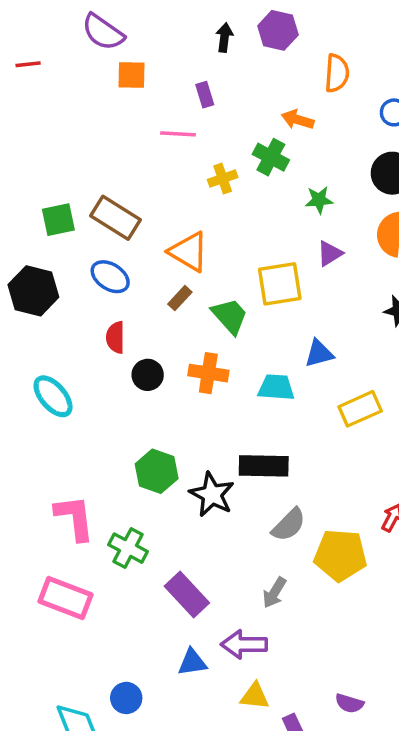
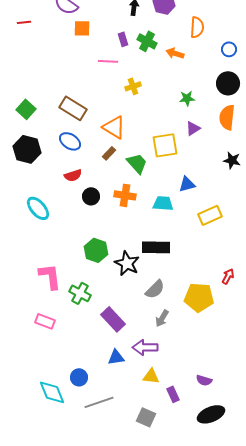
green cross: (271, 157) -> (147, 41), moved
green square: (58, 220) -> (26, 109), moved, turned -36
red semicircle: (116, 337) -> (73, 175), turned -108
gray semicircle: (289, 525) -> (155, 289), moved
pink rectangle: (66, 598) -> (45, 321), size x0.7

